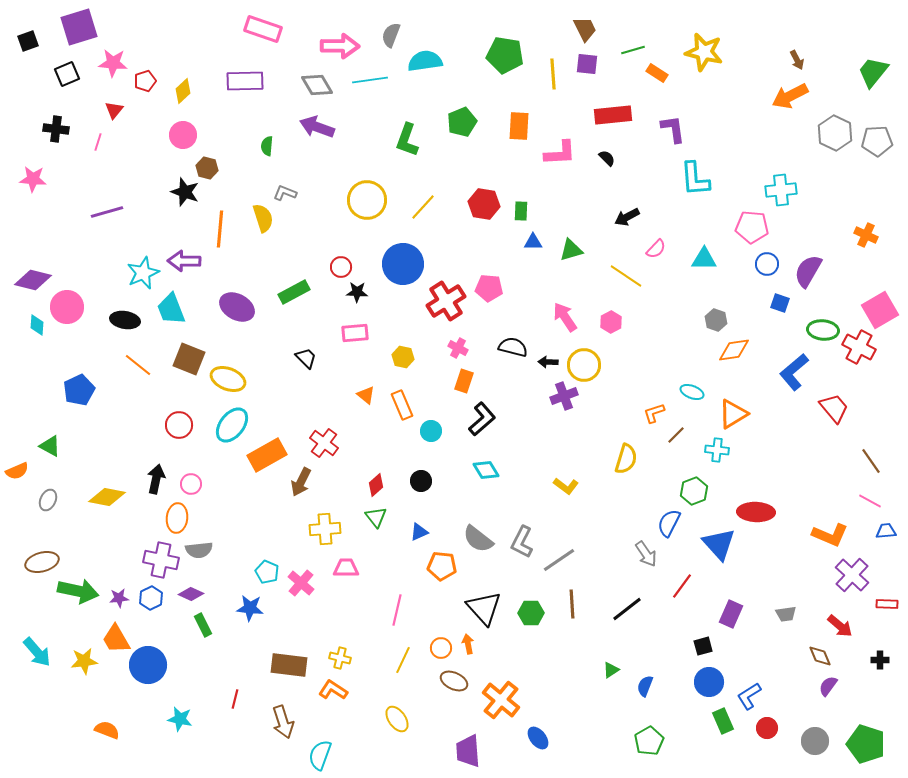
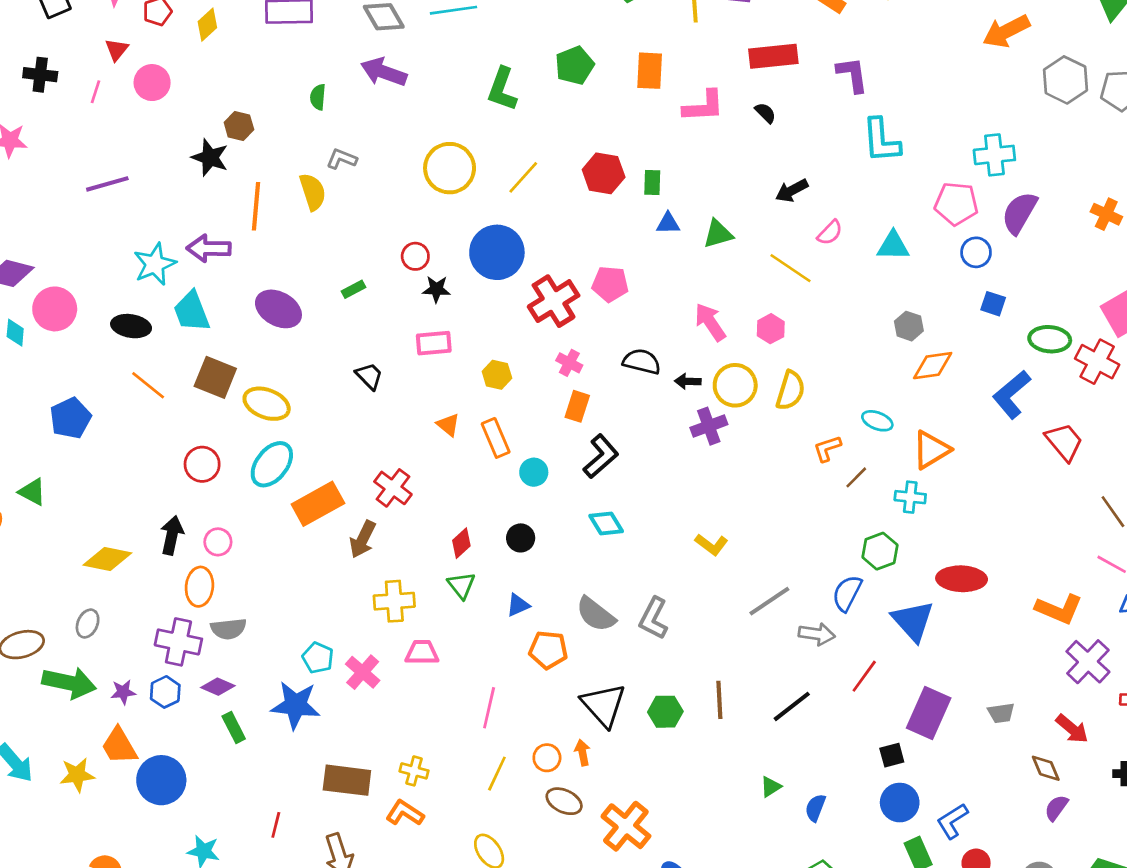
pink circle: (183, 135) -> (152, 83), moved
purple semicircle: (808, 271) -> (1019, 213), moved
green rectangle: (294, 292) -> (353, 289), size x0.6
yellow semicircle: (626, 459) -> (790, 391), moved
gray ellipse: (48, 500) -> (88, 624), moved
gray arrow: (646, 554) -> (817, 634), turned -48
gray line: (559, 560) -> (769, 601), moved
blue star: (250, 608) -> (296, 705), size x1.4
purple rectangle: (731, 614) -> (929, 713), size x1.4

